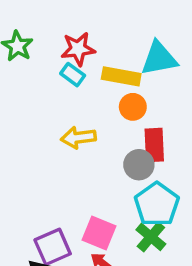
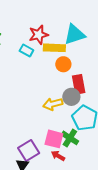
red star: (78, 49) -> (39, 35), moved
yellow arrow: (78, 138) -> (53, 104), moved
green cross: (151, 237) -> (70, 138), moved

